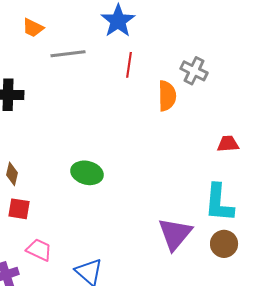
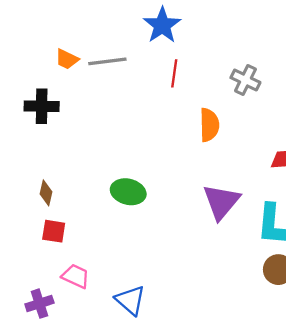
orange trapezoid: (33, 28) -> (67, 59), moved
orange semicircle: (167, 96) -> (209, 125), moved
purple triangle: (175, 234) -> (221, 202), moved

